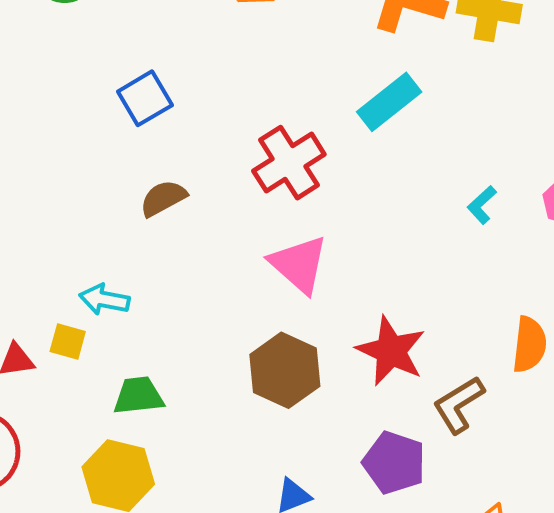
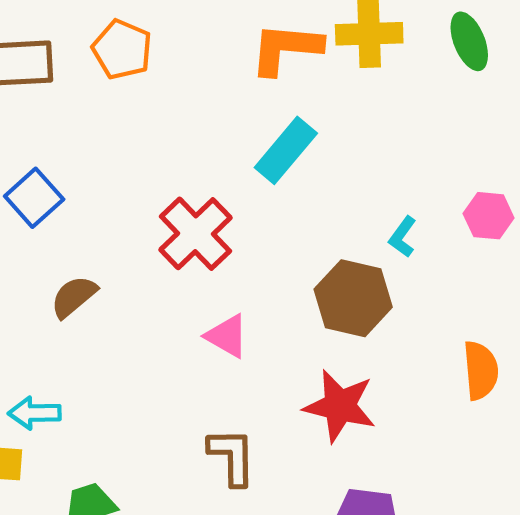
pink triangle: (299, 264) -> (227, 336), size x0.7
brown hexagon: (285, 370) -> (353, 298), moved
brown L-shape: (459, 405) -> (232, 457), moved, turned 132

